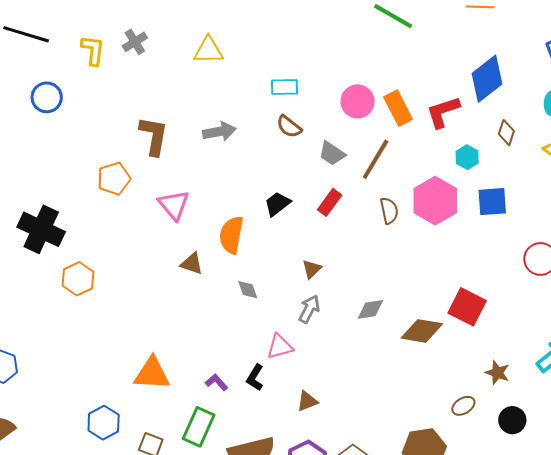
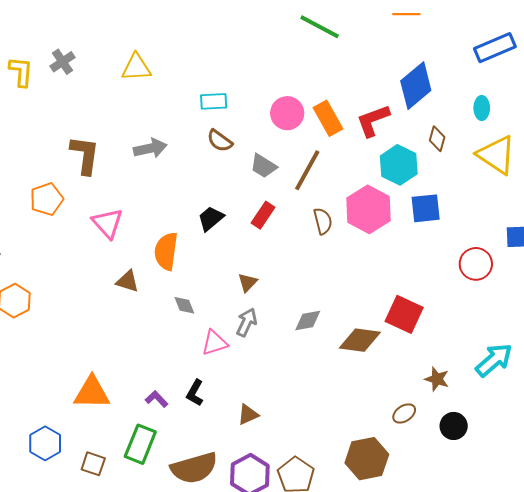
cyan hexagon: (467, 157) -> (399, 165), size x1.6
pink triangle: (280, 347) -> (214, 343), moved

